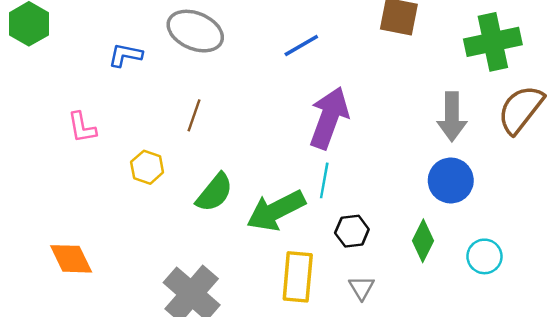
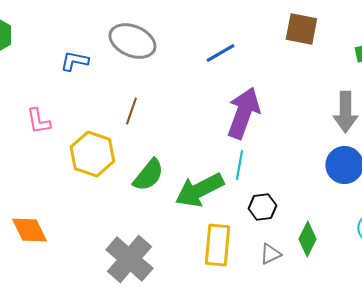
yellow hexagon: (147, 167) -> (92, 154), size x1.6
green diamond: (423, 241) -> (307, 239), moved
gray triangle: (362, 288) -> (270, 254), turned 35

